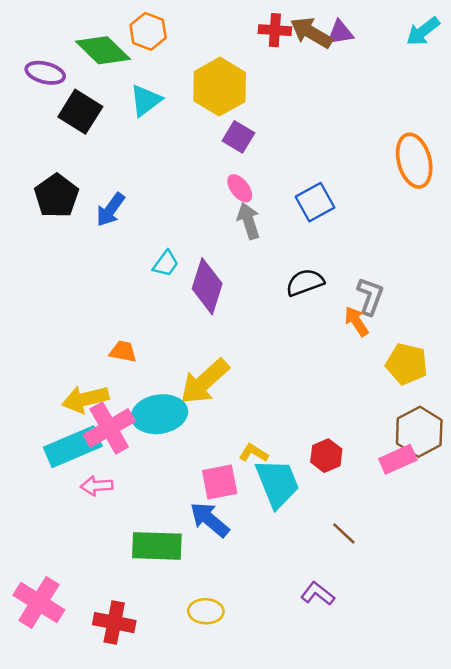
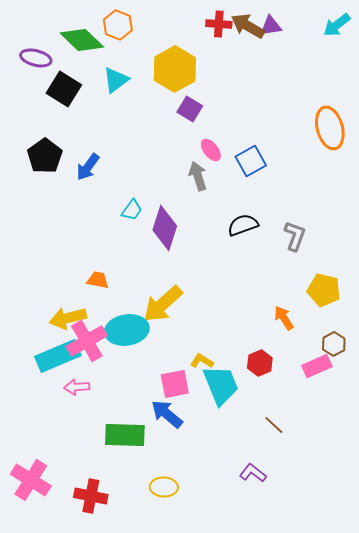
pink ellipse: (240, 188) -> (211, 150), moved
orange arrow: (356, 321) -> (284, 318), moved
brown hexagon: (419, 432) -> (334, 344), size x0.6

